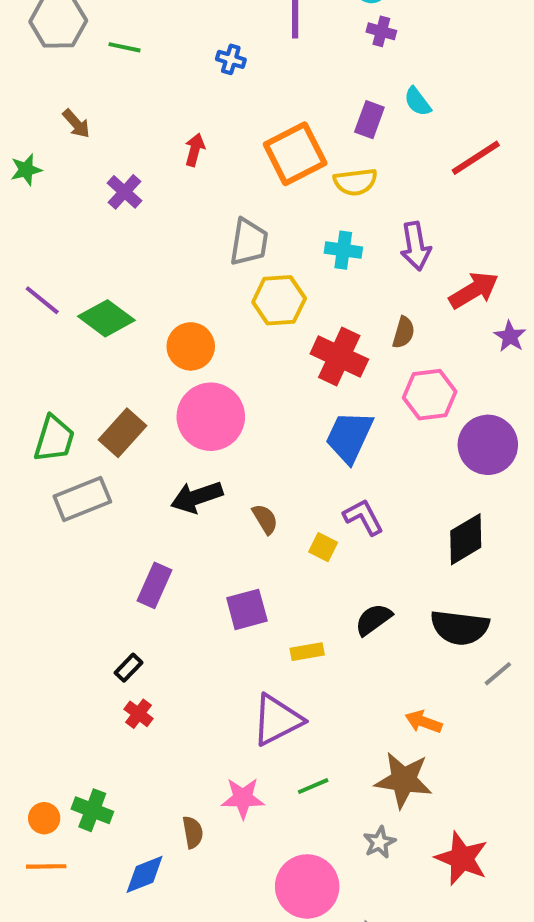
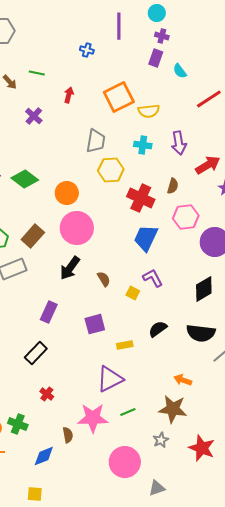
green line: (124, 47) -> (37, 73), moved
purple rectangle: (369, 120) -> (156, 58), moved
black arrow: (197, 497) -> (70, 268), turned -35
black rectangle: (128, 668) -> (36, 353), size x1.6
red cross: (139, 714) -> (47, 394), moved
pink star: (243, 798) -> (93, 418), size x1.4

